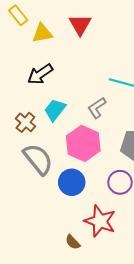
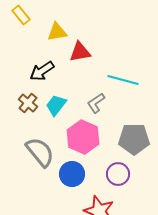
red triangle: (80, 25) -> (80, 52), moved, turned 50
yellow triangle: (42, 33) -> (57, 32), moved
brown cross: (25, 122) -> (28, 103), moved

